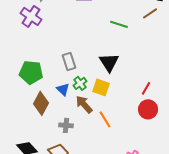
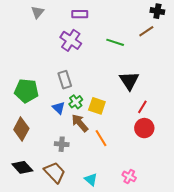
purple cross: (31, 16) -> (71, 40), moved
black triangle: (109, 62) -> (129, 81), moved
brown diamond: (41, 103) -> (21, 129), moved

